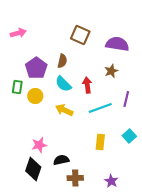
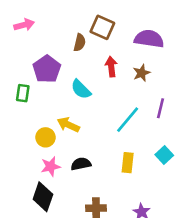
brown semicircle: (62, 61) -> (80, 43), moved
red arrow: (87, 85) -> (111, 67), moved
yellow circle: (35, 96) -> (45, 137), moved
cyan line: (100, 108) -> (128, 120), turned -30
yellow arrow: (64, 110) -> (68, 125), moved
black semicircle: (61, 160) -> (81, 164), moved

